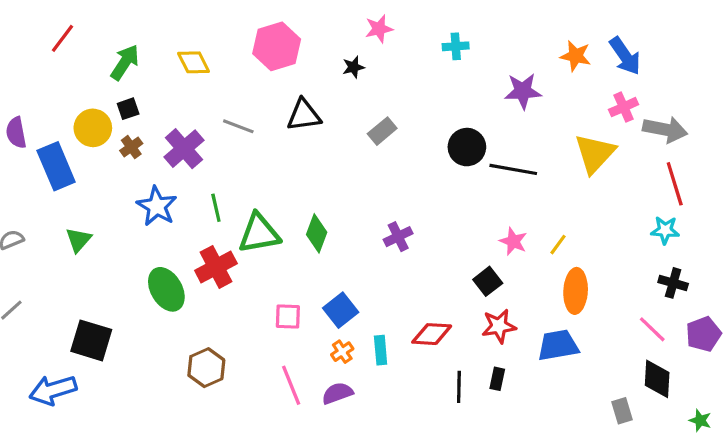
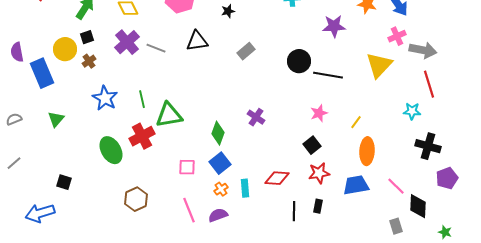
purple cross: (184, 149) -> (127, 42), moved
cyan star: (665, 230) -> (412, 111), moved
green diamond: (317, 233) -> (218, 133), moved
purple cross: (398, 237) -> (256, 117), turned -30
pink star: (513, 241) -> (319, 113), moved, turned 30
black cross: (673, 283) -> (428, 146), size x1.4
pink line: (652, 329) -> (396, 186), moved
black square: (91, 340) -> (64, 182), size x0.6

